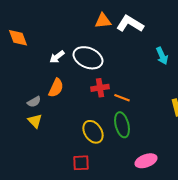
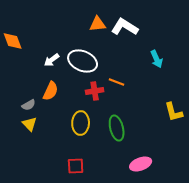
orange line: (122, 98) -> (117, 82), moved
yellow ellipse: (93, 132) -> (81, 123), moved, turned 35

